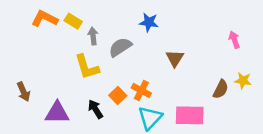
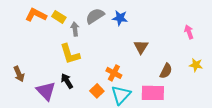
gray semicircle: (120, 47) -> (95, 16), moved
brown semicircle: (221, 89) -> (166, 71), moved
orange square: (118, 95) -> (97, 91), moved
black arrow: (95, 109) -> (67, 81), moved
purple triangle: (57, 113) -> (46, 91), turned 45

